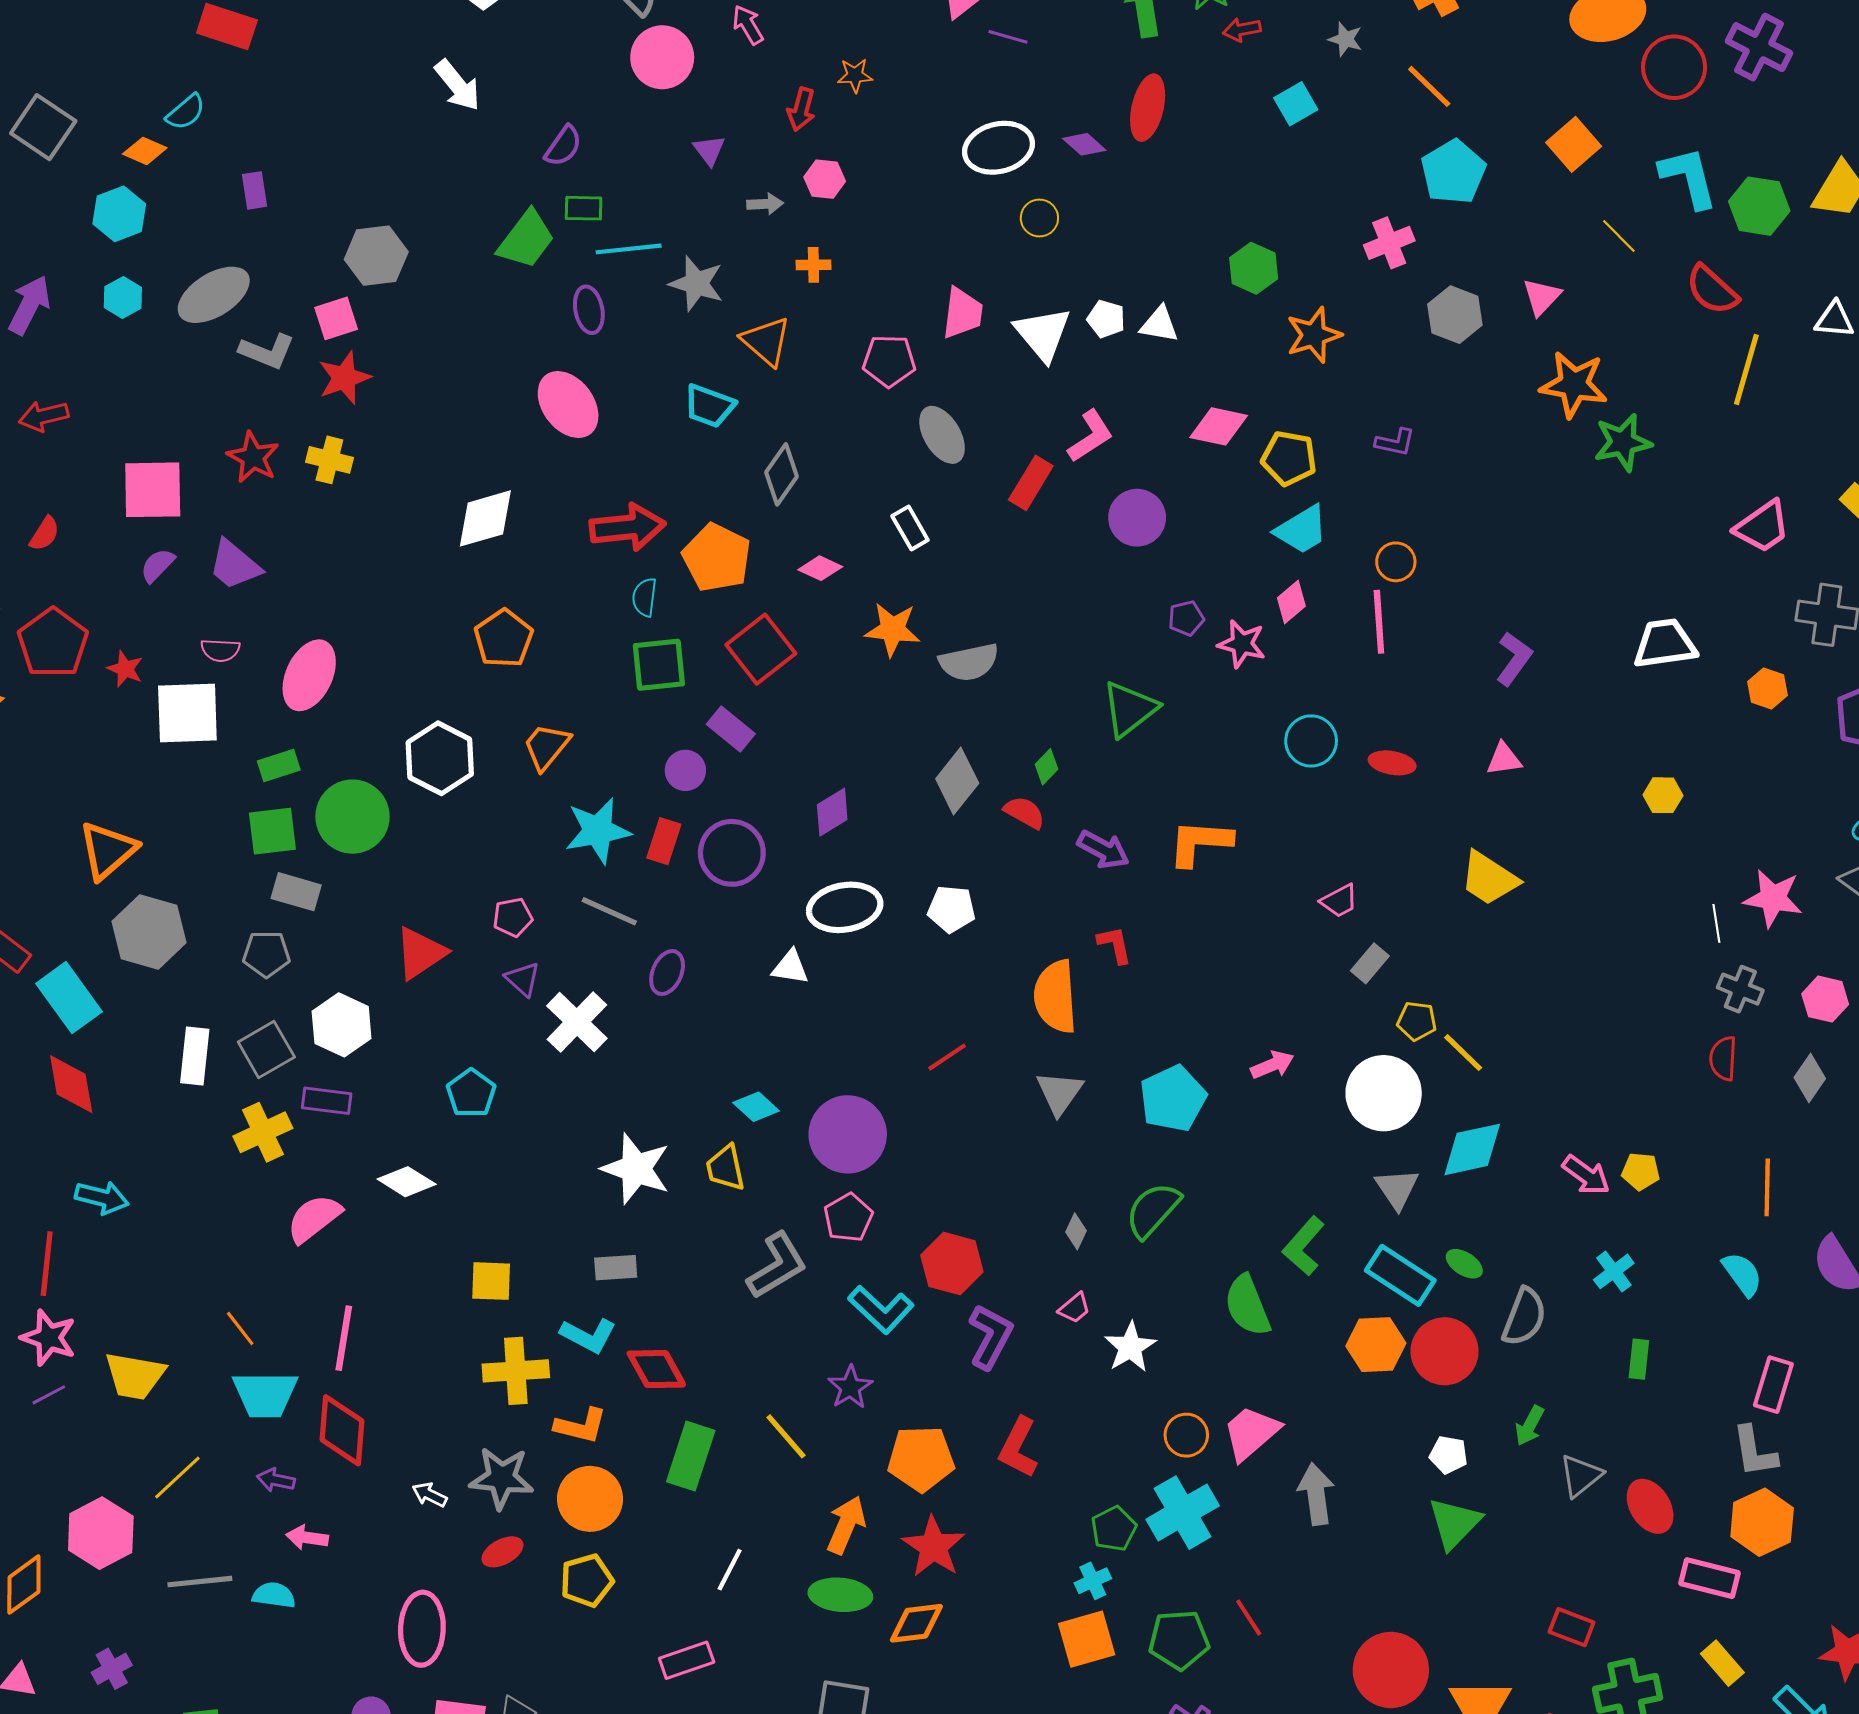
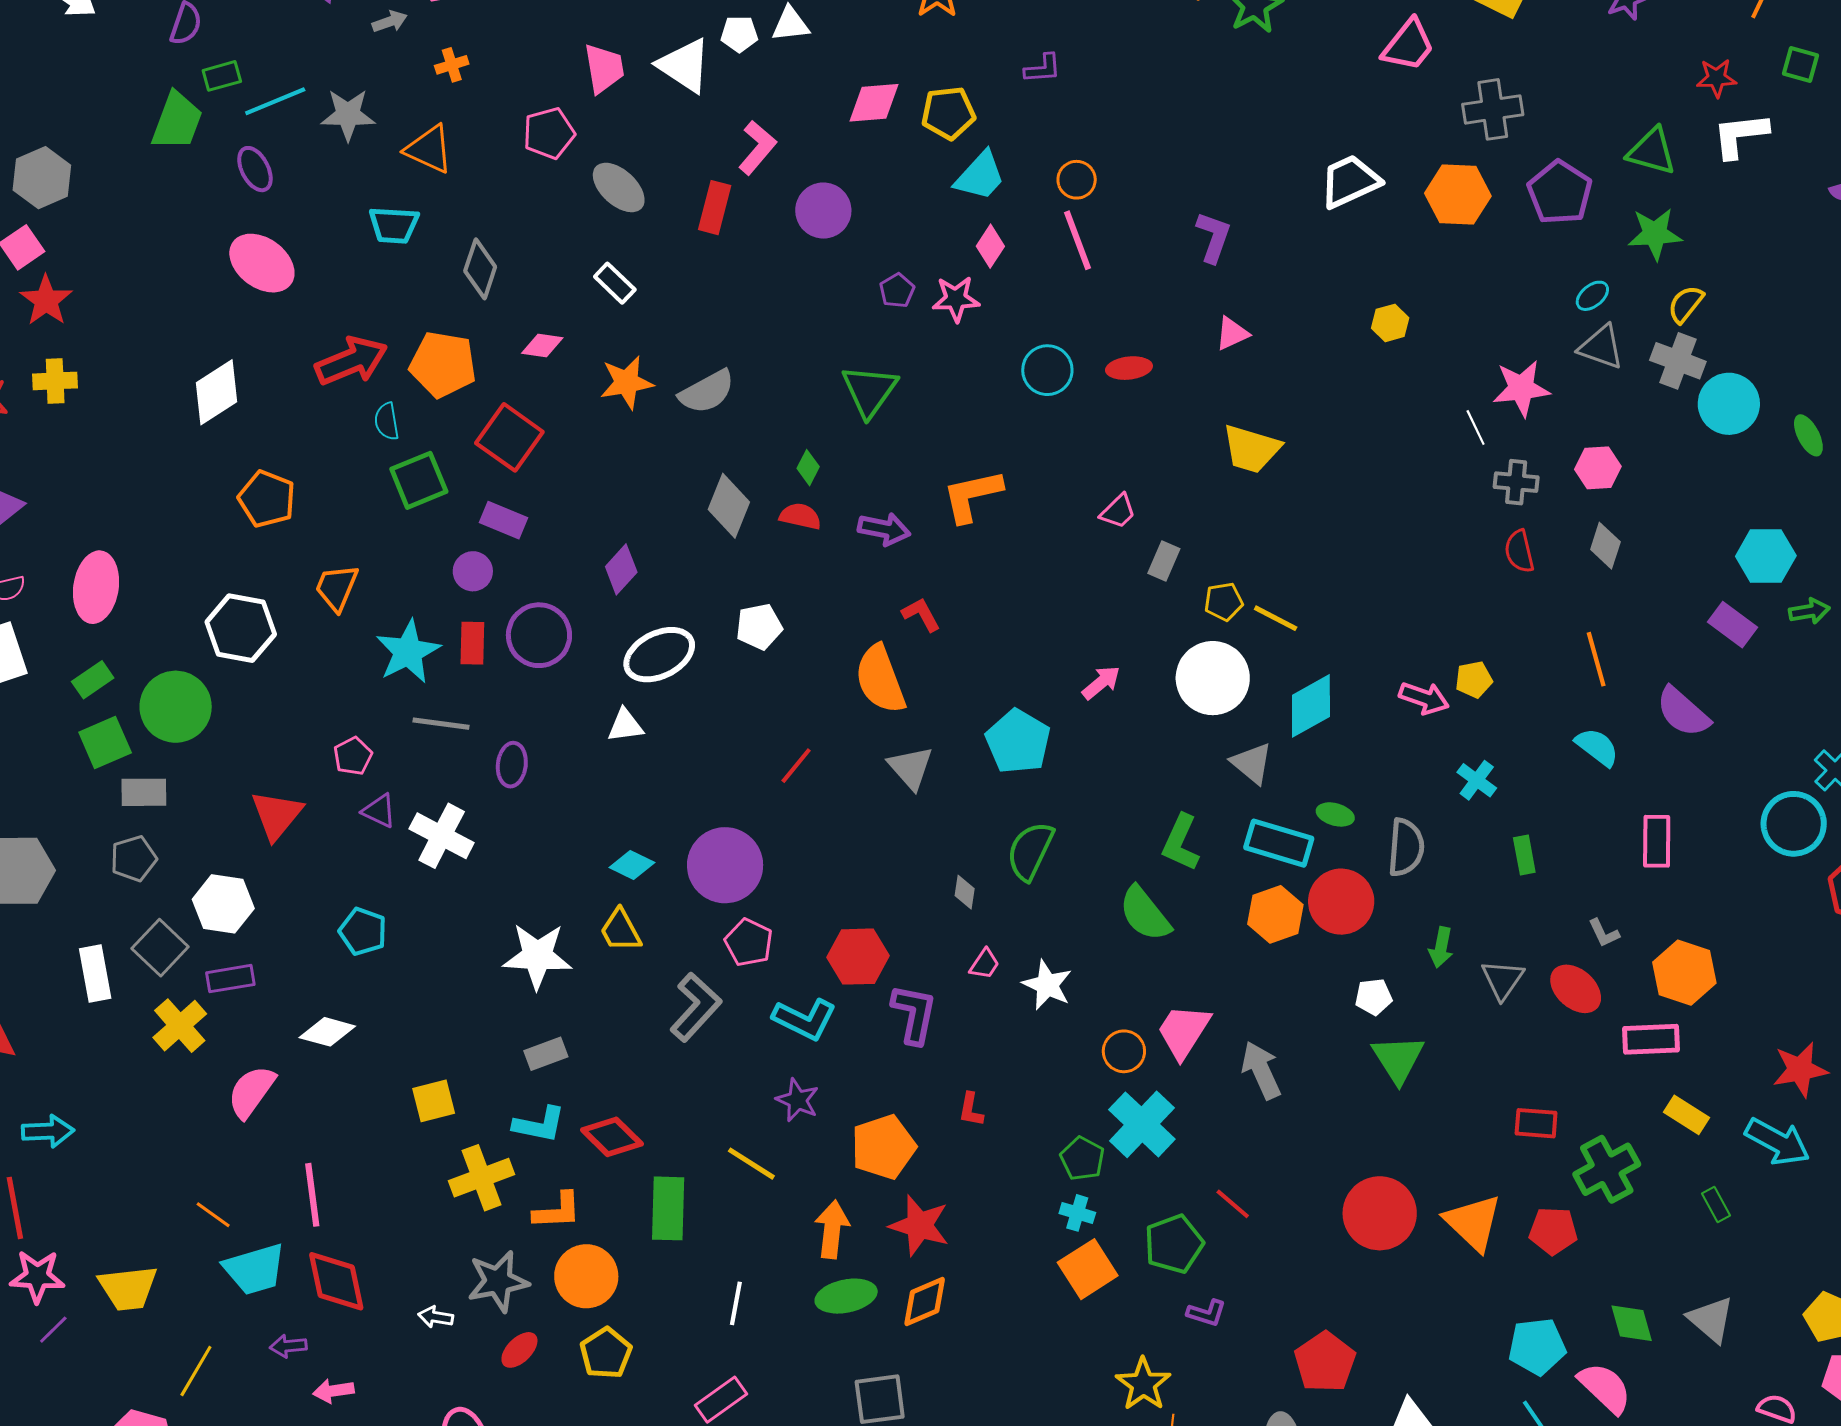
orange hexagon: (1768, 688) -> (1458, 195), size x1.6
red L-shape: (1018, 1448) -> (971, 1110), size x0.6
gray L-shape: (1755, 1452) -> (1604, 933), moved, size x0.6
cyan cross: (1093, 1581) -> (1077, 1213), turned -32

